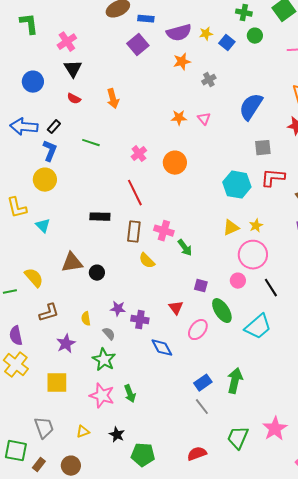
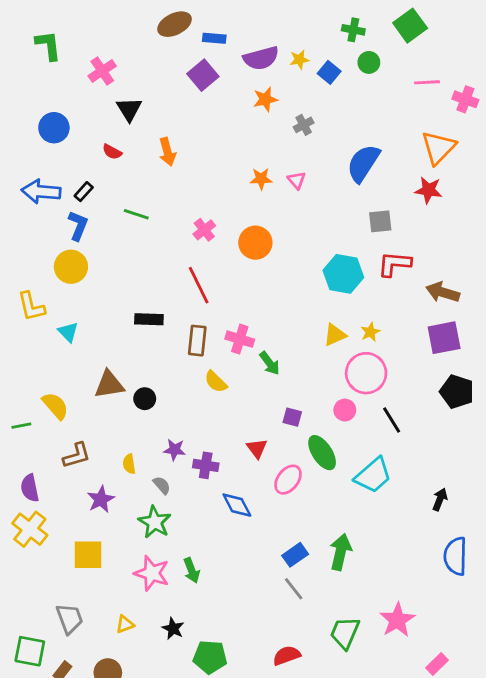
black triangle: (73, 69) -> (129, 109), moved

